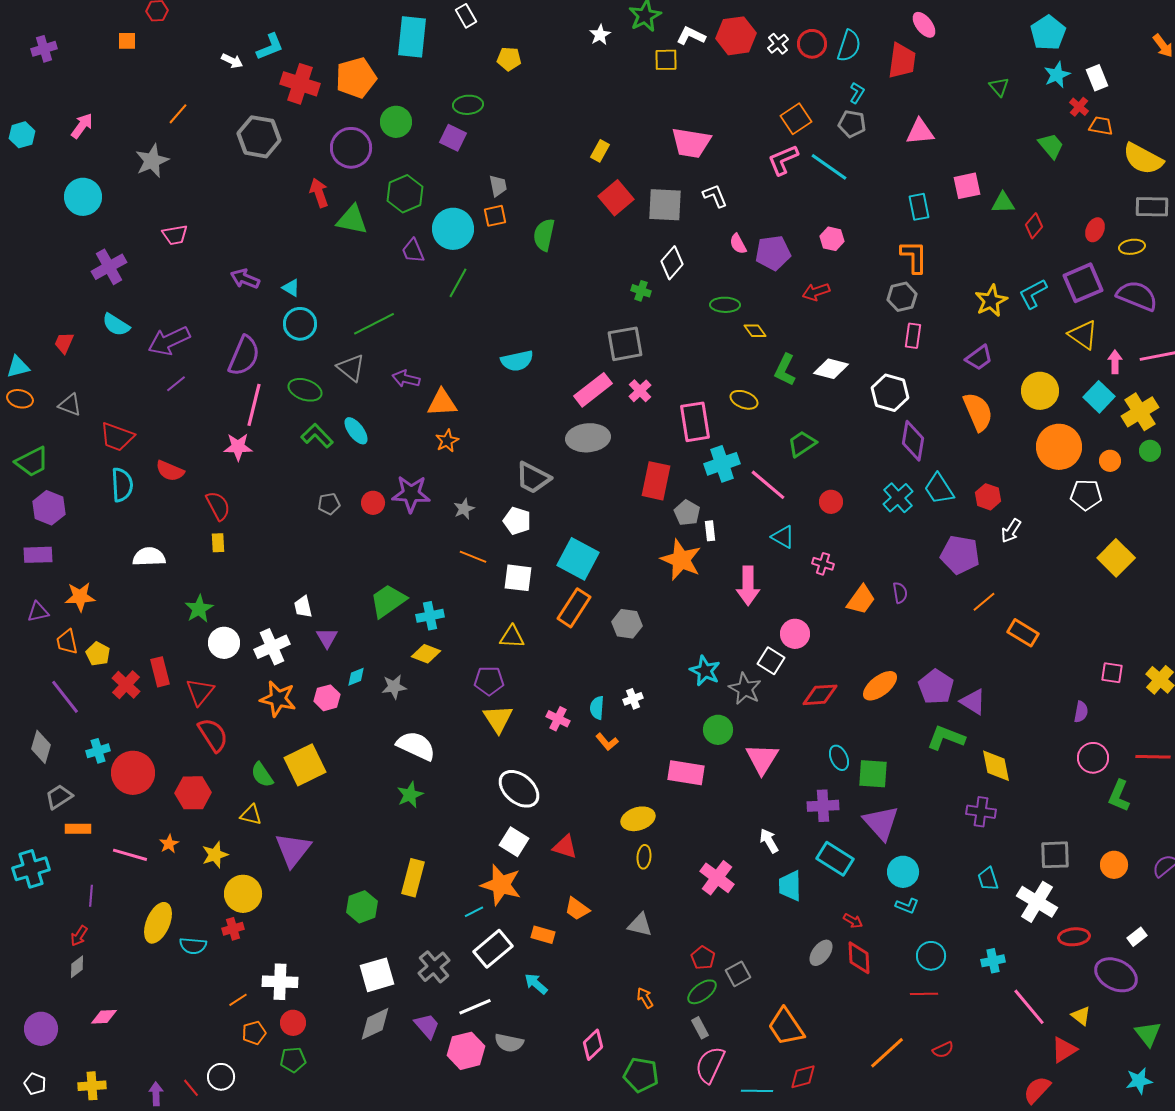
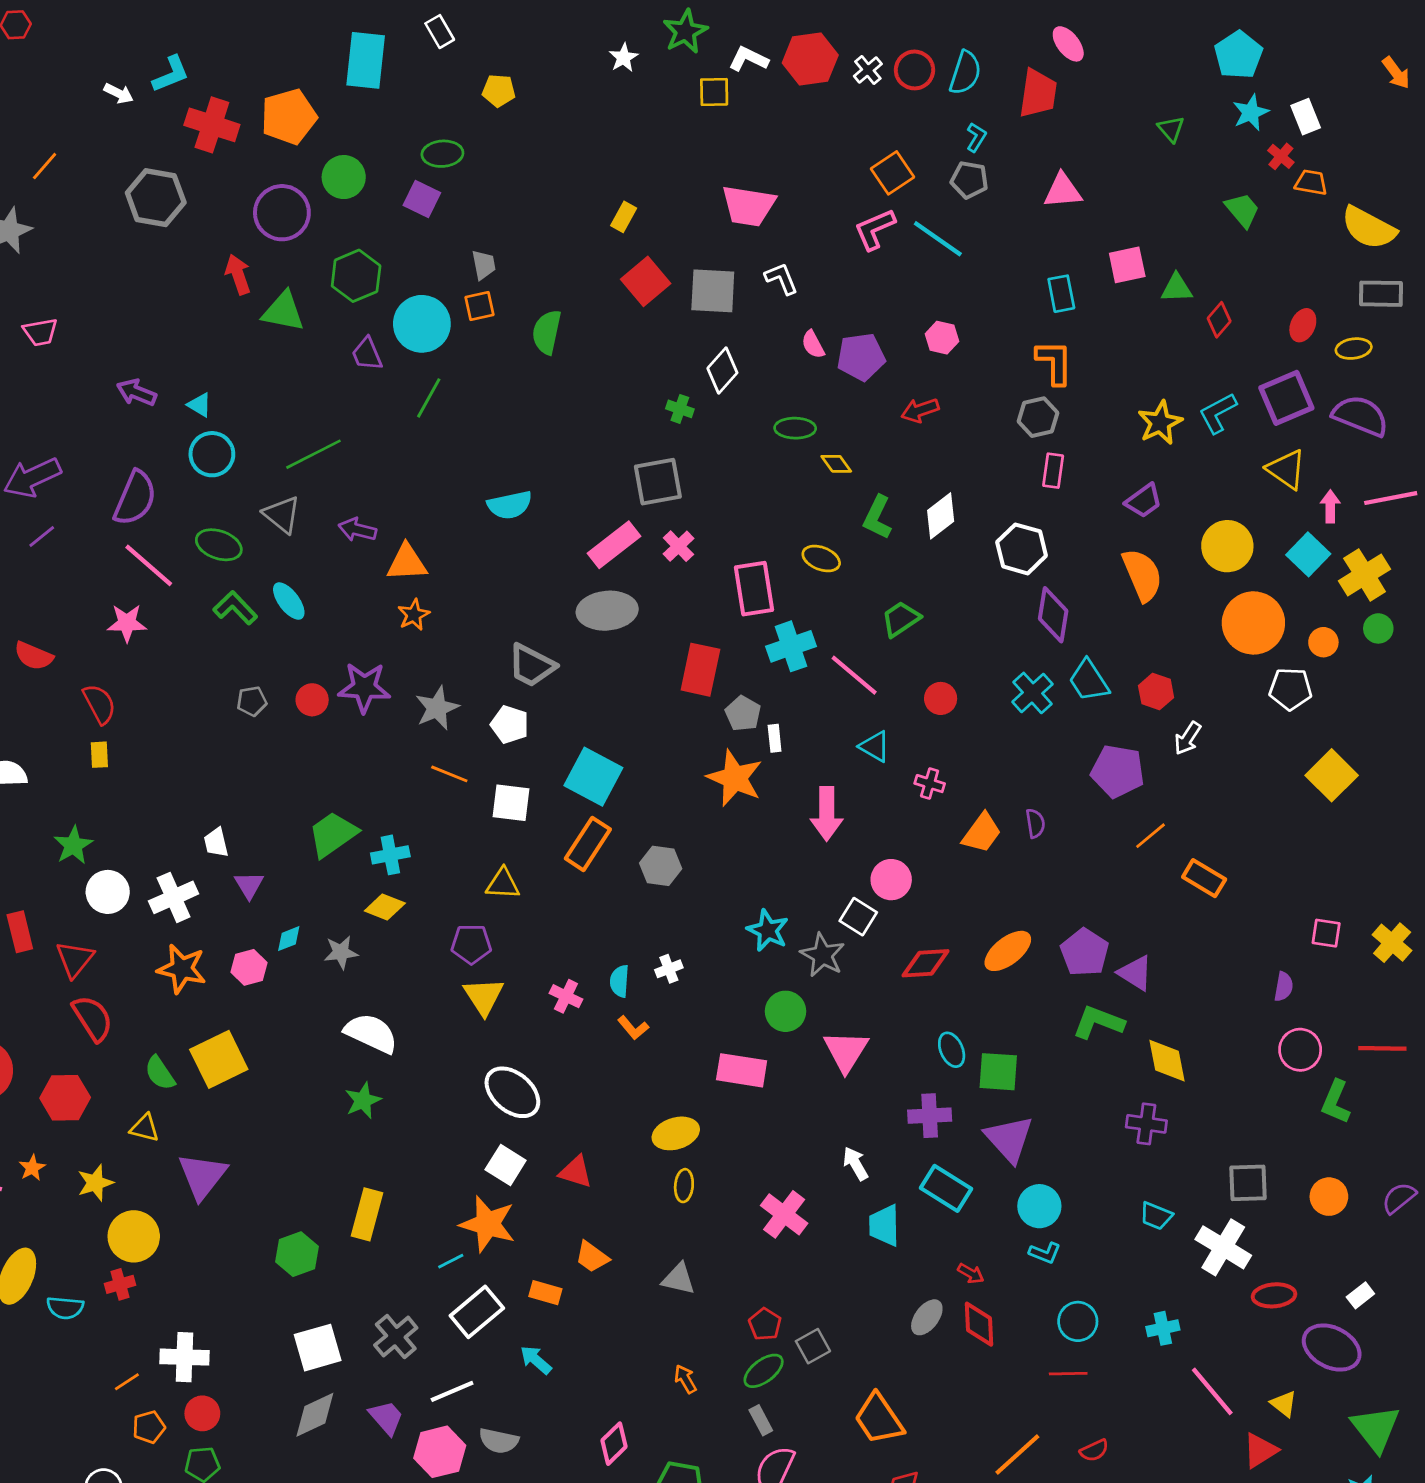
white diamond: (831, 369) -> (941, 516), turned -52
pink line: (254, 405) -> (149, 565), turned -63
gray star: (464, 509) -> (437, 708), size x1.5
cyan trapezoid: (988, 879) -> (1156, 1216), turned -50
green triangle: (1148, 1034) -> (1376, 1428), size x1.4

